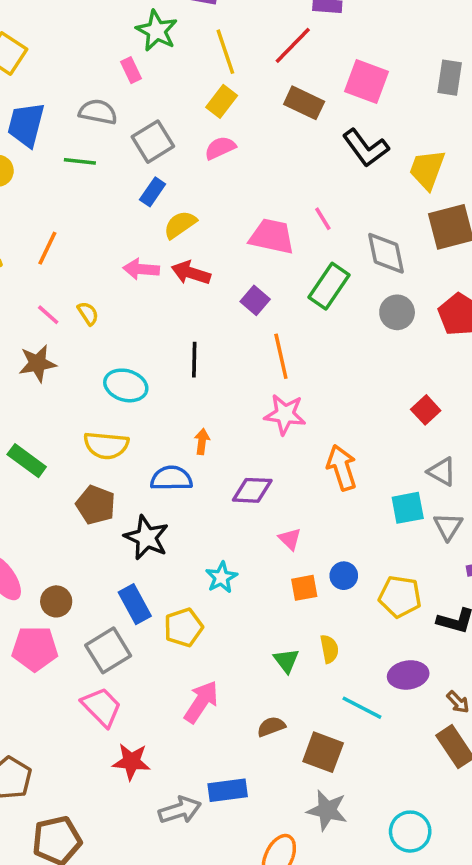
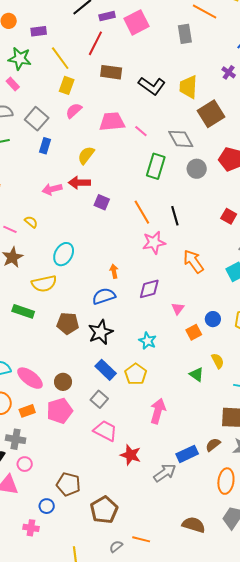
pink square: (366, 82) -> (136, 22), moved, turned -30
yellow semicircle: (180, 225) -> (86, 155), moved
pink trapezoid: (272, 236) -> (112, 122), moved
purple square: (255, 300) -> (102, 202), moved
black line: (194, 360) -> (175, 216), moved
cyan ellipse: (126, 385) -> (64, 254), turned -60
yellow semicircle: (106, 445) -> (44, 284), moved
black star: (146, 538) -> (101, 332), turned -30
pink triangle: (290, 539) -> (178, 309), turned 40
gray square: (108, 650) -> (99, 399), size x0.7
brown semicircle: (271, 727) -> (213, 445), moved
red star: (131, 762) -> (131, 455), turned 30

